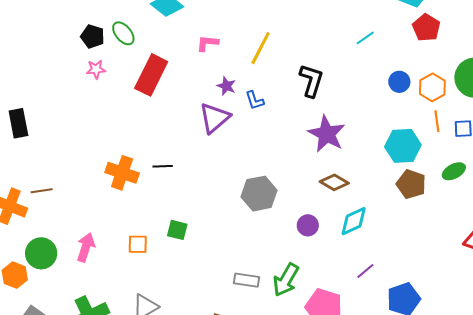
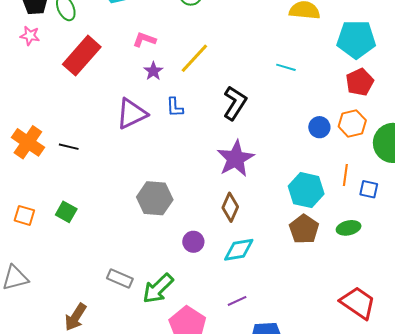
cyan line: (365, 38) -> (286, 67), moved, turned 36
purple star: (226, 86) -> (153, 71), moved
orange hexagon: (432, 87) -> (352, 123), moved
brown diamond: (334, 182) -> (230, 207), turned 68

